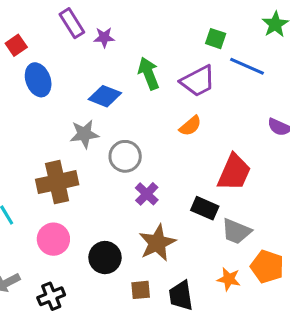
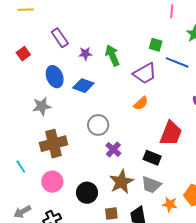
purple star: (104, 37) -> (85, 54), moved
green arrow: (149, 73) -> (112, 55), moved
blue ellipse: (38, 80) -> (55, 77), moved
gray star: (84, 134) -> (42, 106), moved
gray trapezoid: (236, 231) -> (151, 185), moved

